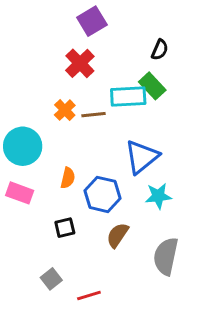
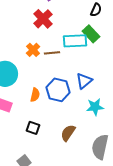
blue triangle: (142, 157) -> (84, 81), size x0.7
blue hexagon: (103, 194) -> (58, 90), moved
black square: (65, 228) -> (33, 128), turned 32

